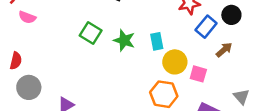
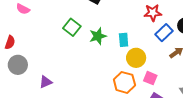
green star: (124, 40) -> (98, 36), turned 30
pink square: (198, 74) -> (150, 78), moved

